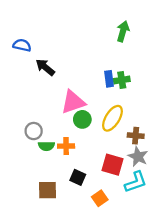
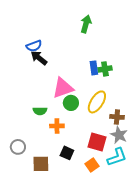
green arrow: (123, 31) -> (86, 24), moved
blue semicircle: (22, 45) -> (34, 46), moved, turned 147
gray circle: (34, 131) -> (18, 147), moved
green semicircle: (46, 146) -> (40, 111), moved
orange square: (100, 198) -> (92, 165), moved

